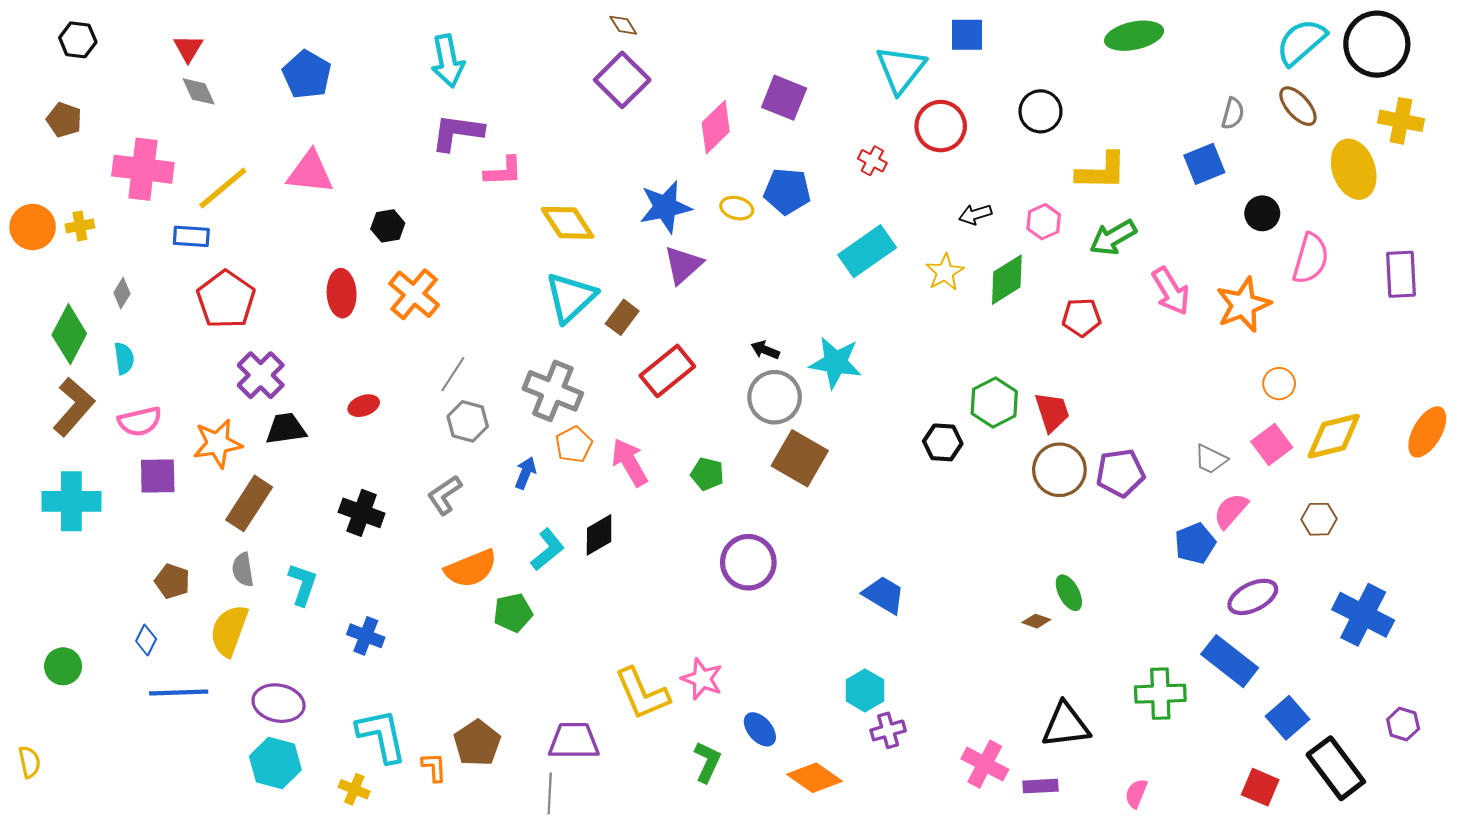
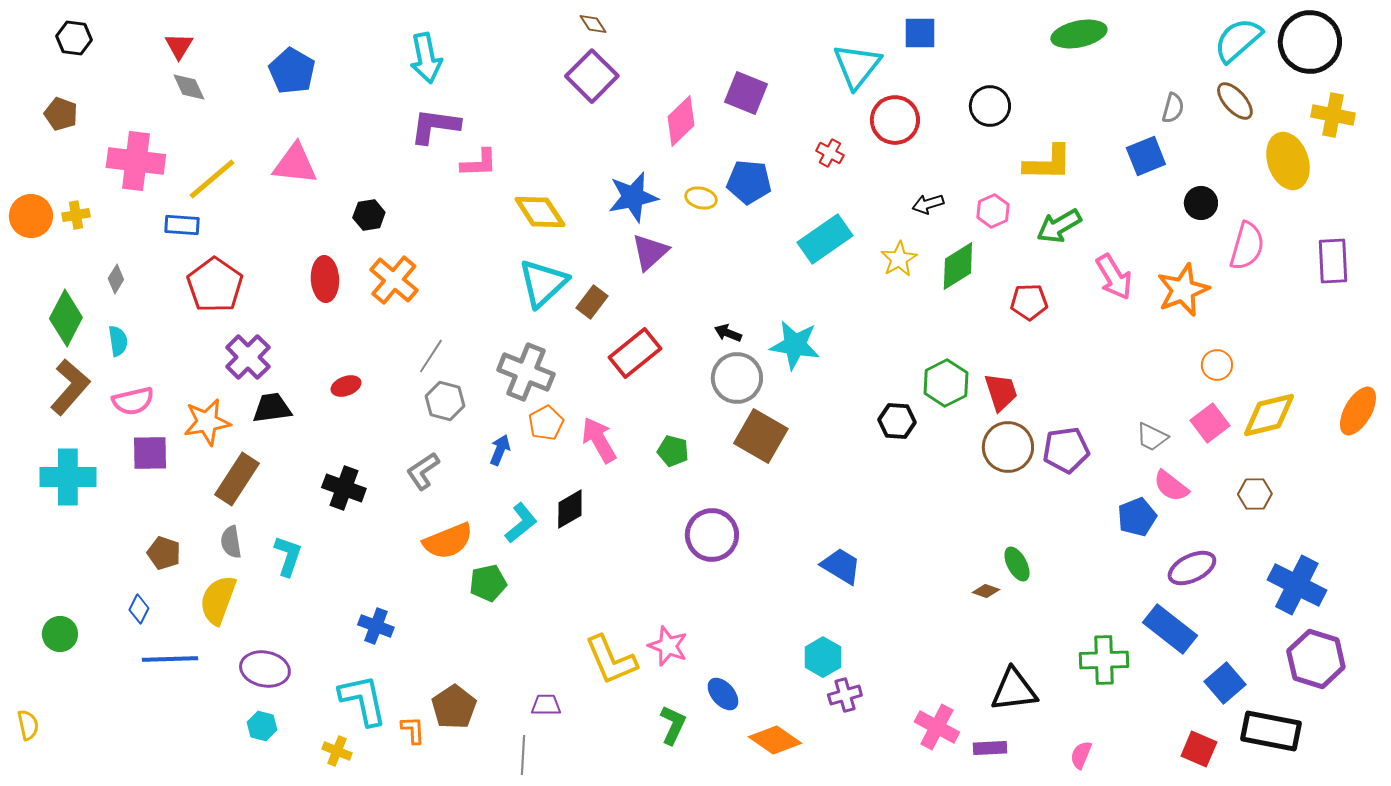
pink semicircle: (1231, 511) -> (1171, 486), turned -93
blue cross: (366, 636) -> (376, 626), moved
purple hexagon: (1403, 724) -> (1316, 659), moved, size x1.8
purple trapezoid: (574, 741) -> (546, 705), size x0.6
cyan hexagon: (275, 763) -> (262, 726), size x0.6
black rectangle: (1336, 768) -> (1271, 731), turned -42

